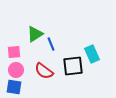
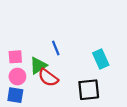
green triangle: (35, 34) -> (38, 66), moved
black square: (73, 66) -> (89, 90), moved

